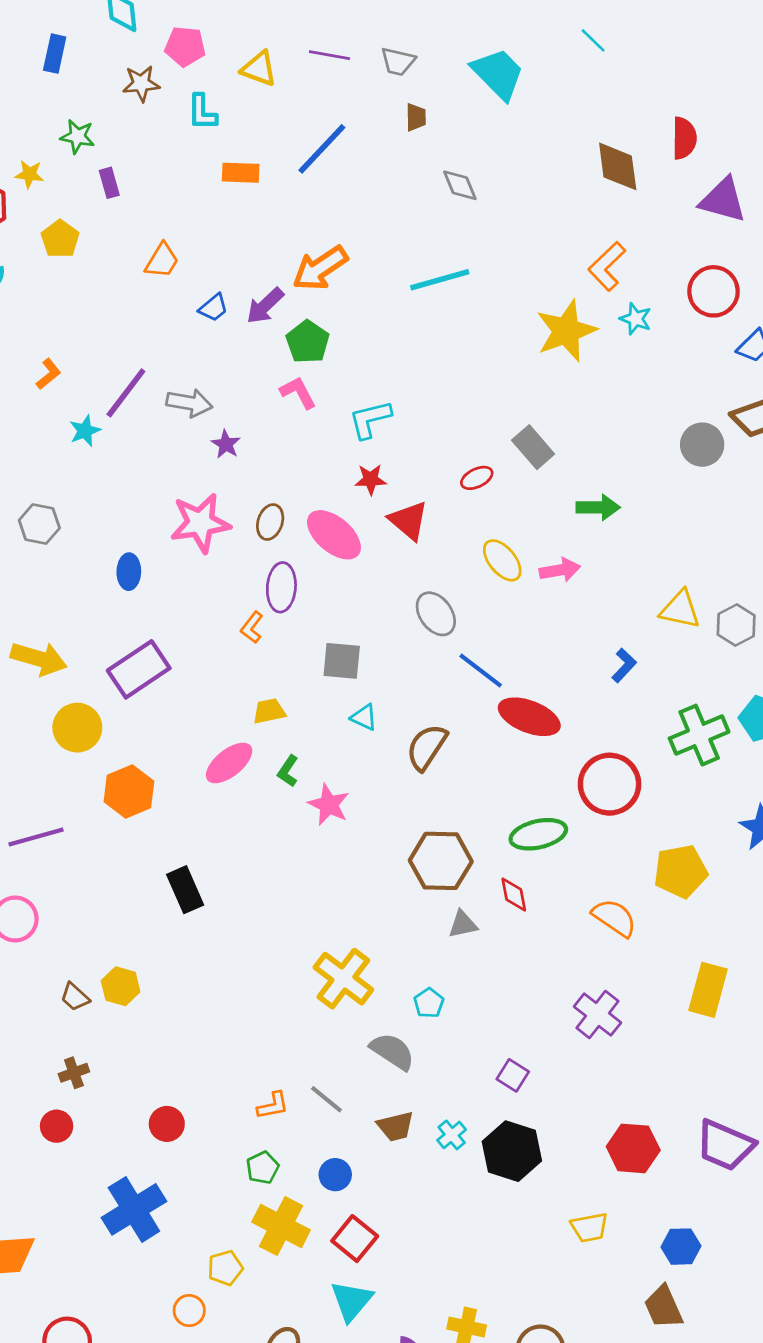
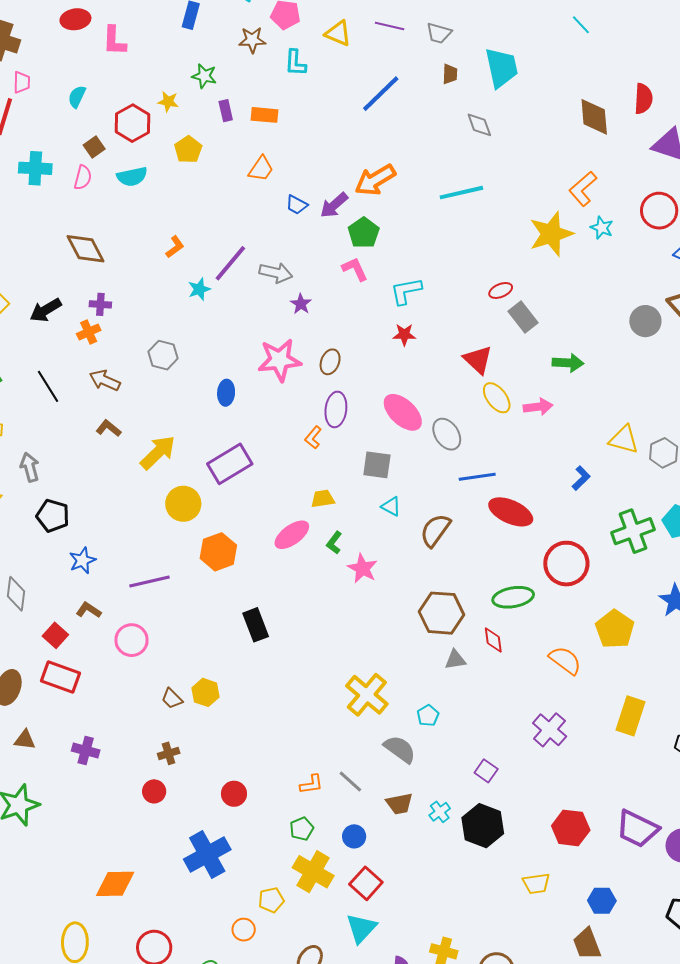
cyan trapezoid: (498, 74) -> (502, 68), moved, turned 30
orange rectangle: (241, 173) -> (264, 115), moved
blue trapezoid: (213, 308) -> (297, 205), turned 65
red ellipse: (477, 478) -> (501, 290), moved
red triangle: (409, 521) -> (478, 360), moved
pink ellipse: (334, 535) -> (403, 412), moved
yellow arrow: (39, 659) -> (158, 452), turned -63
blue line: (481, 671) -> (477, 477), turned -48
yellow pentagon: (681, 871) -> (615, 629), turned -30

